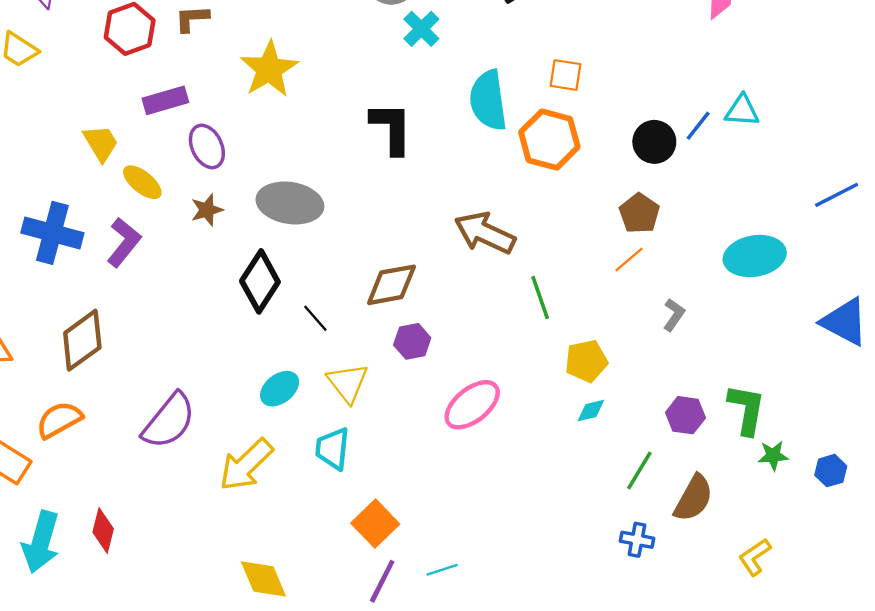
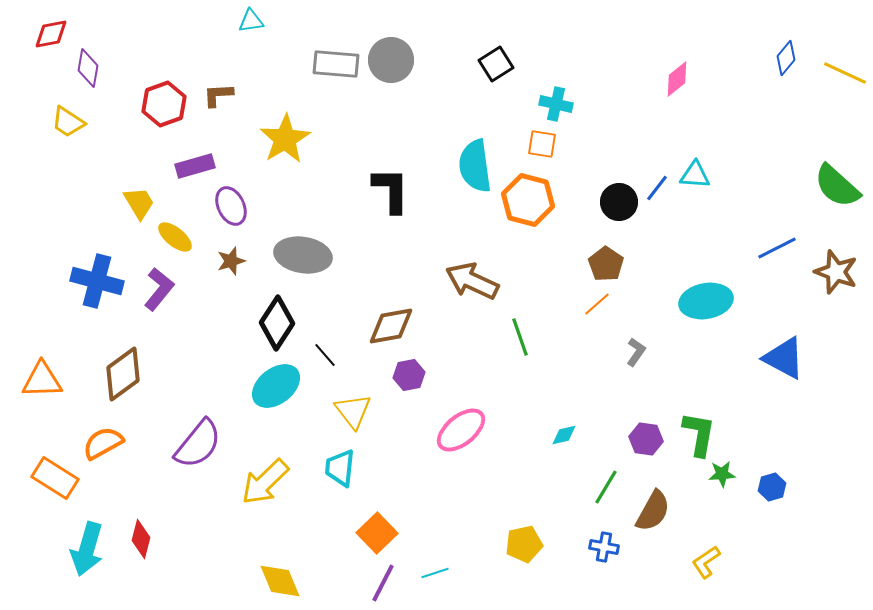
cyan cross: (421, 29) -> (556, 104), moved, turned -32
yellow pentagon: (586, 361) -> (524, 544), moved
cyan ellipse: (280, 389) -> (276, 386), moved, size x1.4

